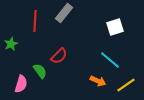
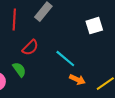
red semicircle: (59, 56) -> (30, 48), moved
cyan line: (110, 60) -> (65, 59), moved

